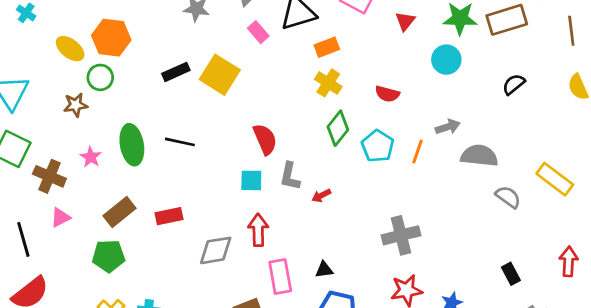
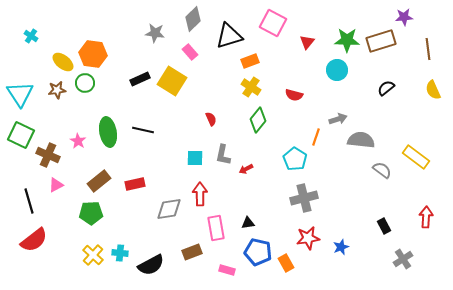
pink rectangle: (258, 32) -> (190, 52), moved
brown star: (76, 105) -> (57, 90), moved
red semicircle: (265, 139) -> (211, 119), moved, size x0.6
cyan pentagon: (378, 146) -> (295, 159), moved

